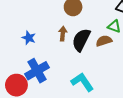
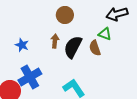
brown semicircle: (104, 41) -> (95, 48), turned -91

